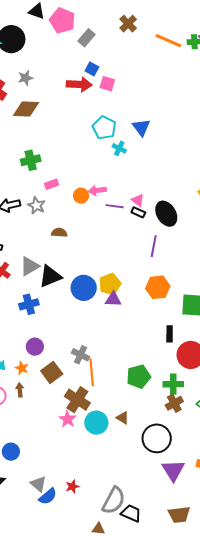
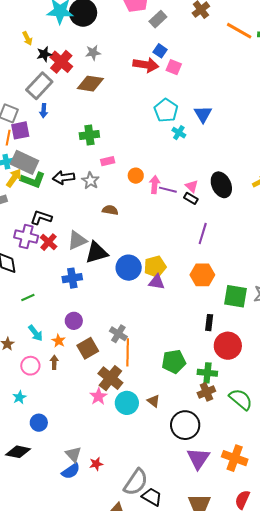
pink arrow: (97, 190) -> (155, 185), moved, turned 96
black ellipse: (166, 214) -> (221, 185), moved
gray triangle: (38, 484) -> (73, 454), moved

